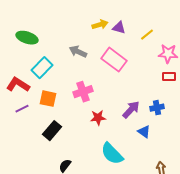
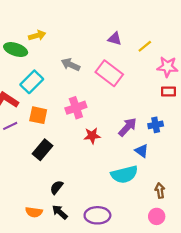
yellow arrow: (100, 25) -> (37, 36), moved
cyan semicircle: (112, 154) -> (124, 174), moved, turned -60

